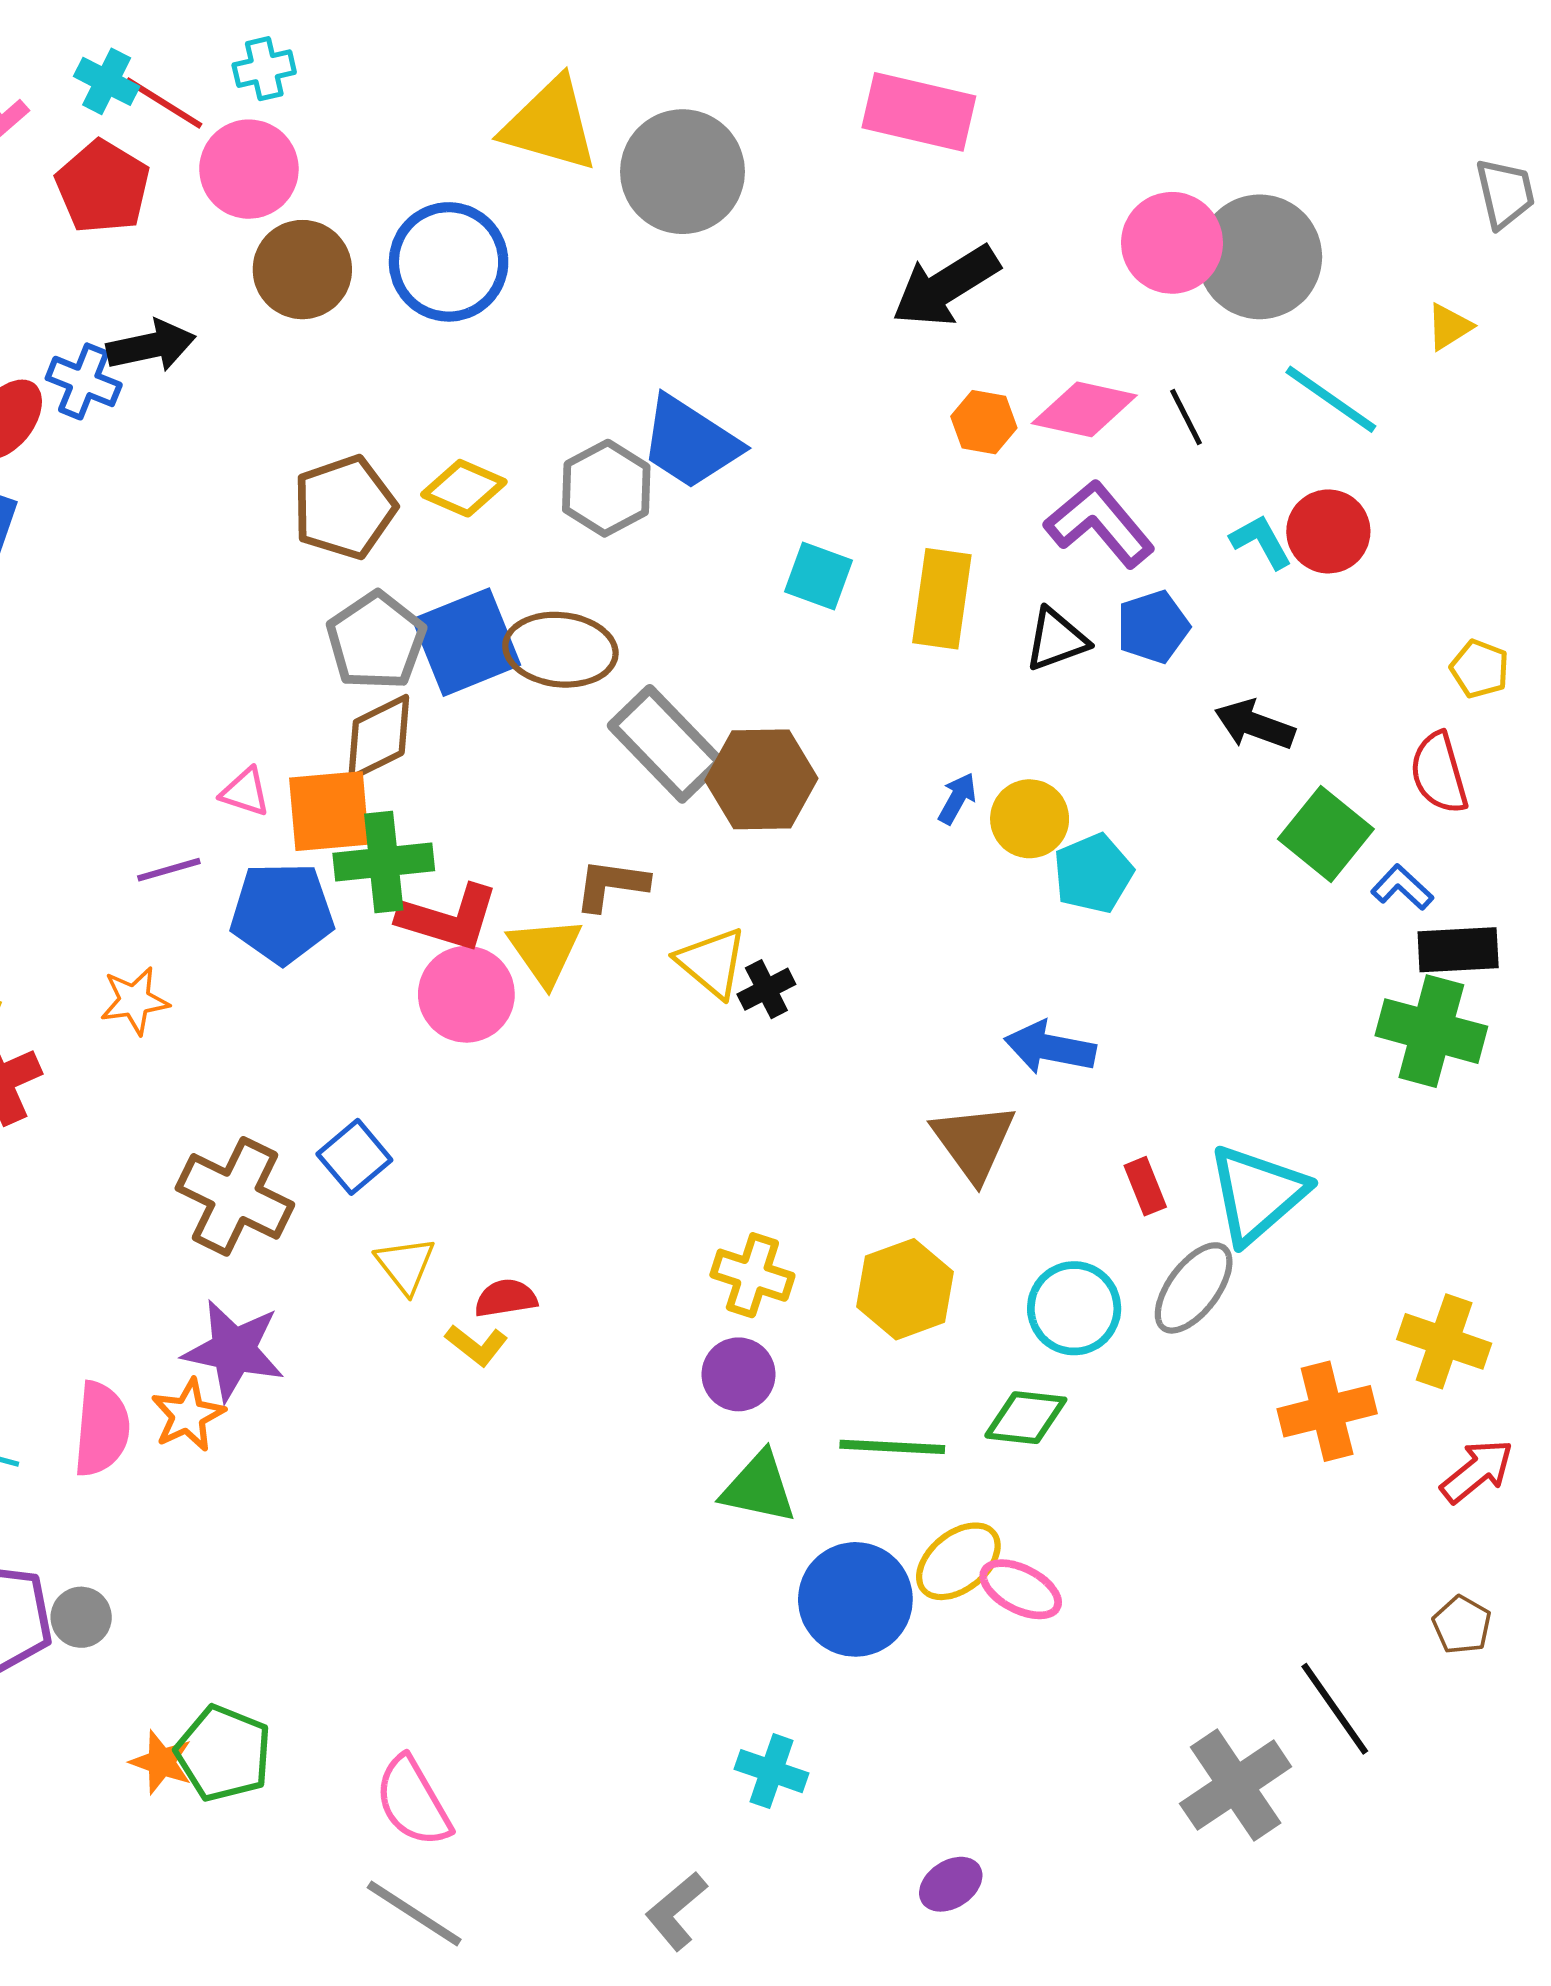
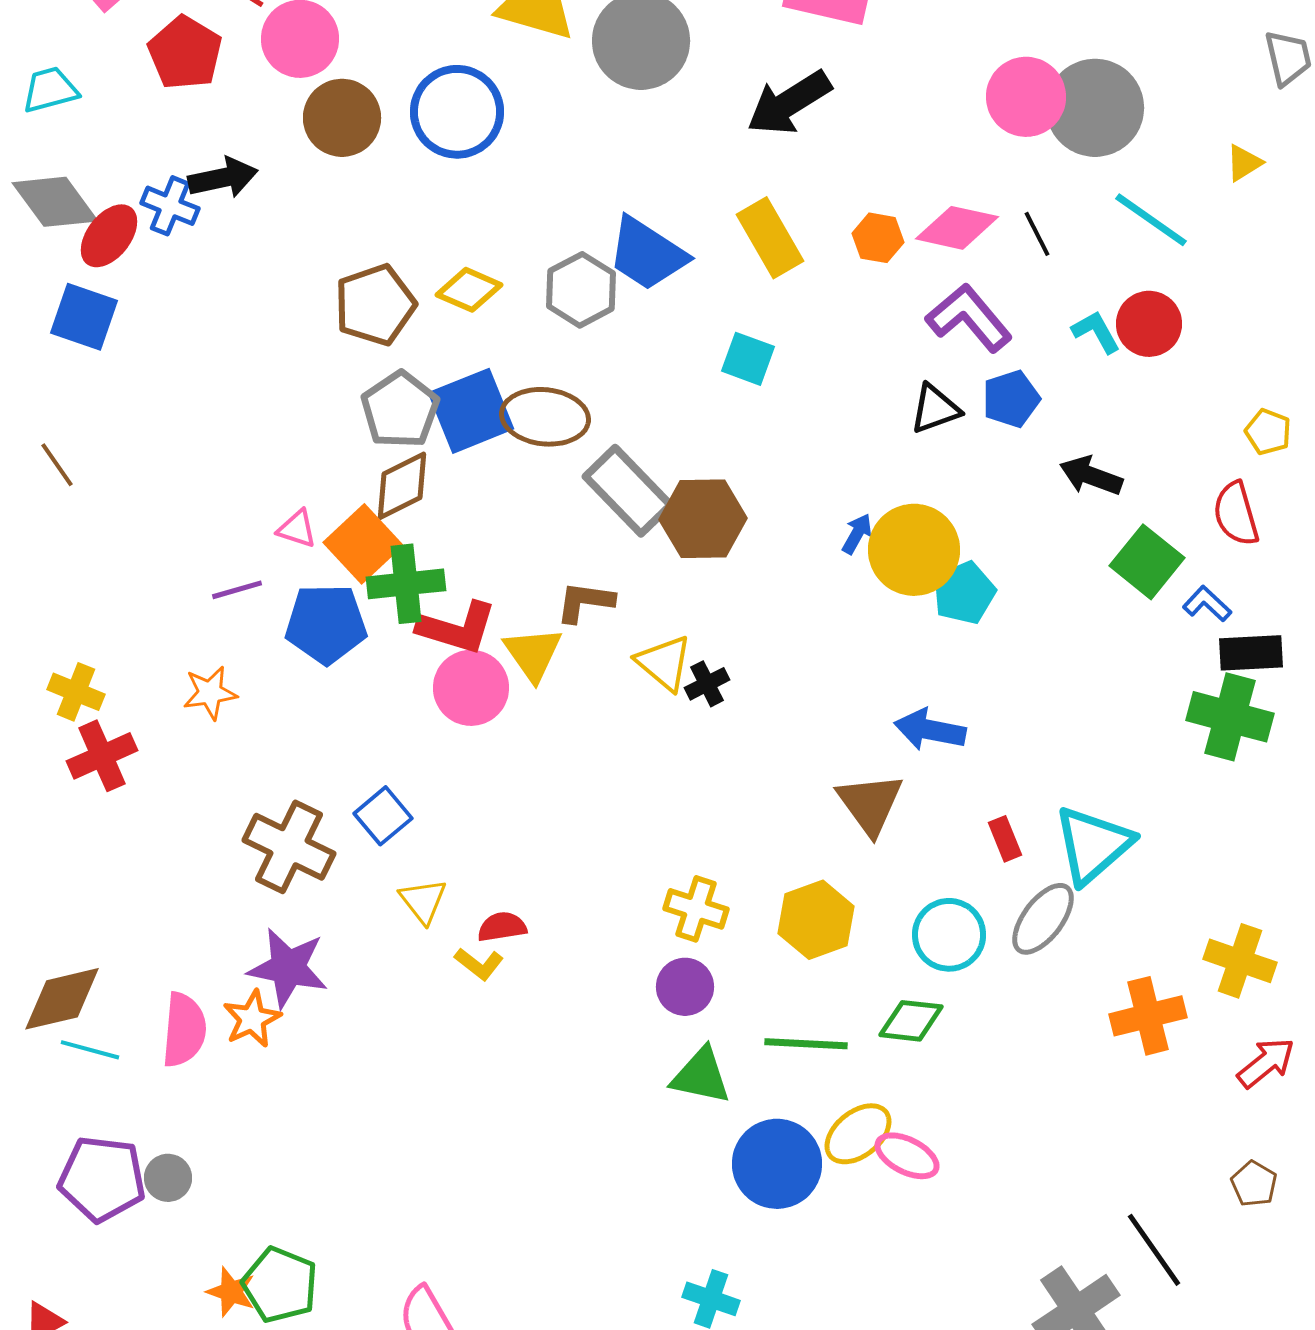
black arrow: (946, 286) -> (789, 103), moved
yellow rectangle: (942, 599) -> (770, 238), moved, turned -38
orange square: (329, 811) -> (363, 544), turned -38
yellow circle: (1030, 819) -> (914, 550), size x1.5

